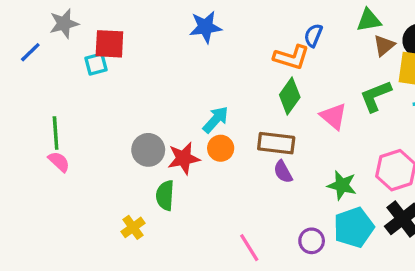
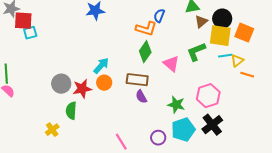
red square: (109, 44) -> (23, 21), moved

